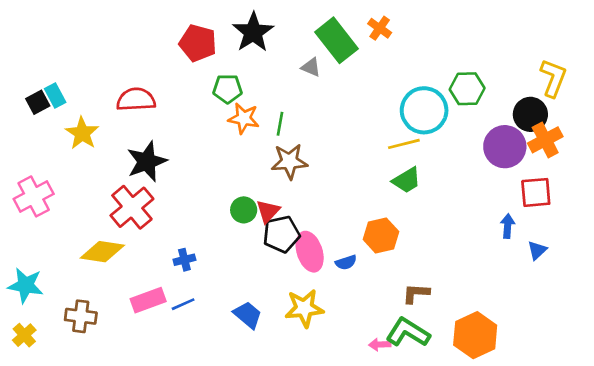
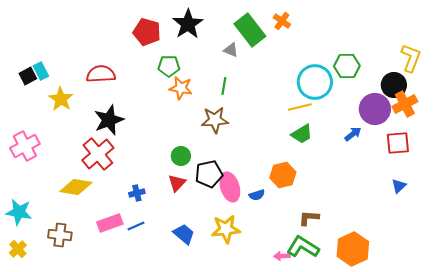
green line: (280, 124) -> (224, 86), moved
red triangle: (268, 211) -> (177, 183), moved
blue arrow: (508, 226) -> (353, 134), moved, turned 48

